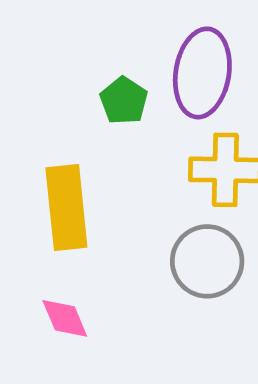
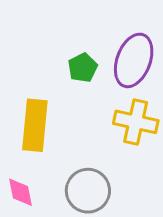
gray circle: (207, 261) -> (88, 191), moved

